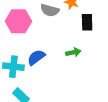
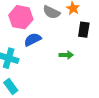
blue semicircle: (36, 57) -> (33, 39), moved

